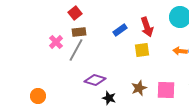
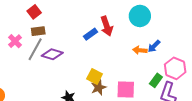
blue rectangle: (120, 30) -> (91, 34), moved
yellow square: (142, 50) -> (95, 76), moved, turned 35
purple diamond: (95, 80) -> (52, 54), moved

